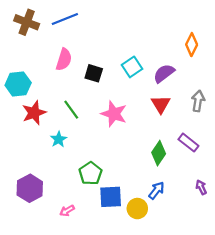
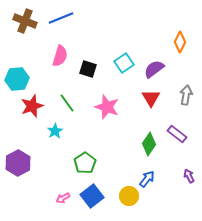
purple hexagon: (30, 188) -> (18, 163), moved
blue square: (111, 197) -> (92, 196), moved, turned -35

